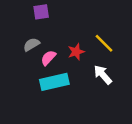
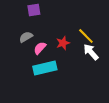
white arrow: (103, 75) -> (91, 52), moved

